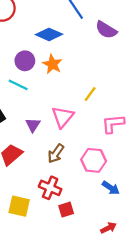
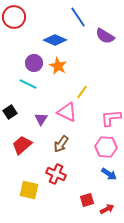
yellow line: (90, 94) -> (82, 92), moved
pink triangle: (63, 117) -> (67, 112), turned -45
pink hexagon: (94, 160) -> (106, 147), moved
red square: (66, 210) -> (87, 200), moved

